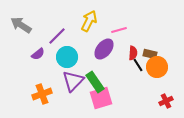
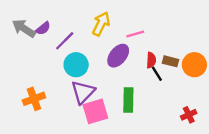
purple semicircle: (38, 54) -> (43, 28), moved
orange circle: (157, 67) -> (194, 65), moved
green rectangle: (95, 82) -> (128, 100), moved, turned 35
orange cross: (42, 94) -> (34, 99), moved
pink square: (101, 98) -> (95, 111), moved

